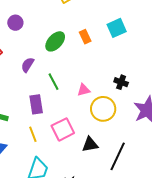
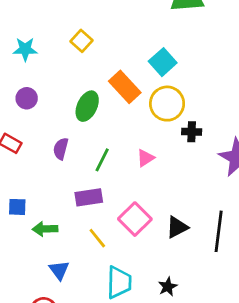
orange rectangle: (85, 37) -> (125, 87), size x1.6
green line: (53, 82) -> (102, 160), turned 72
purple rectangle: (36, 104) -> (89, 197), turned -72
yellow circle: (103, 109) -> (167, 104), moved

